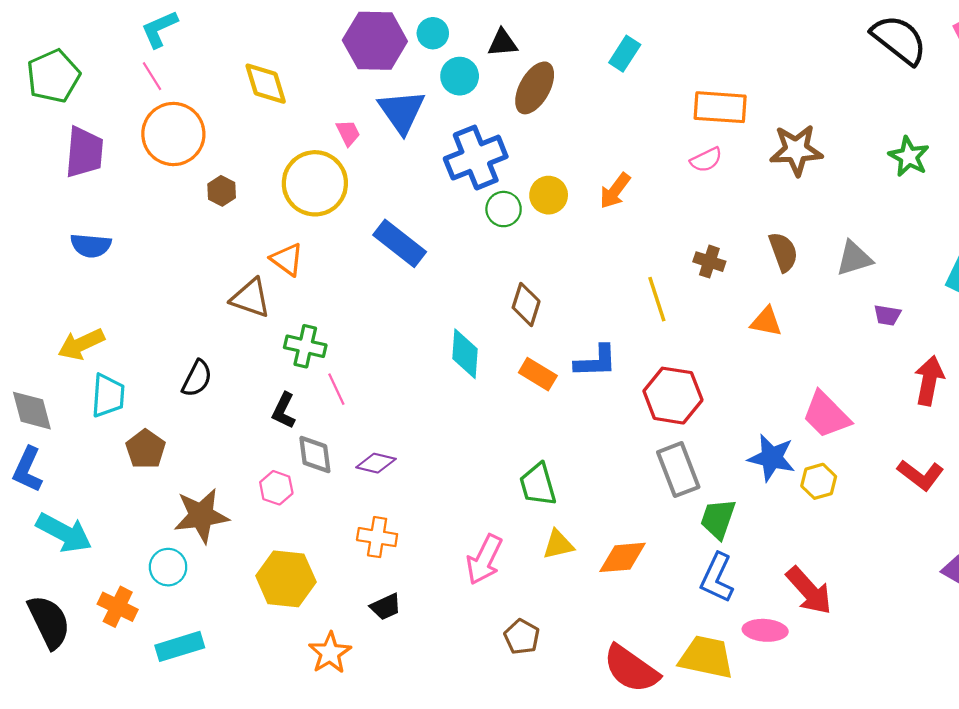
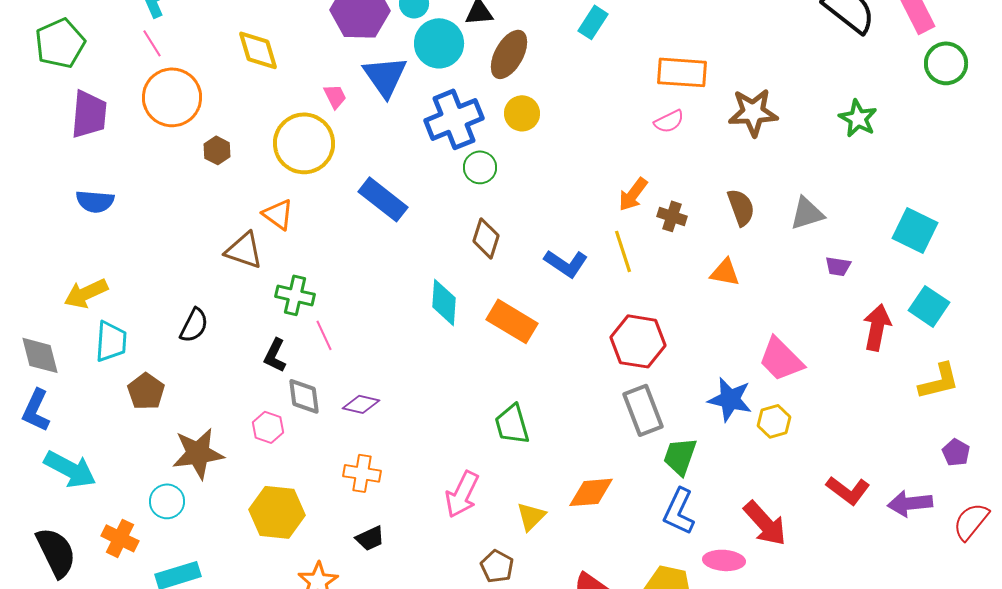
cyan circle: (460, 76) -> (439, 43), size x1.4
orange arrow: (615, 191) -> (633, 194), moved
yellow circle: (549, 195) -> (522, 113), moved
brown diamond: (526, 304) -> (486, 238), moved
blue L-shape: (596, 361) -> (566, 263), moved, turned 36
orange rectangle: (538, 374) -> (512, 321), size x1.4
red L-shape: (921, 475) -> (848, 490), moved
yellow triangle: (558, 545) -> (531, 516), moved, turned -32

